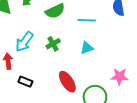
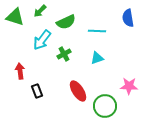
cyan arrow: (24, 42) -> (42, 40), moved
black rectangle: (25, 82) -> (37, 91), turned 48

